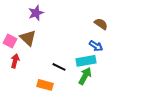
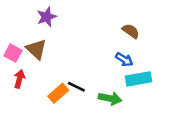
cyan rectangle: (86, 61) -> (138, 79), moved
green arrow: (85, 76) -> (110, 98), turned 72
orange rectangle: (45, 85) -> (58, 93), moved, turned -56

